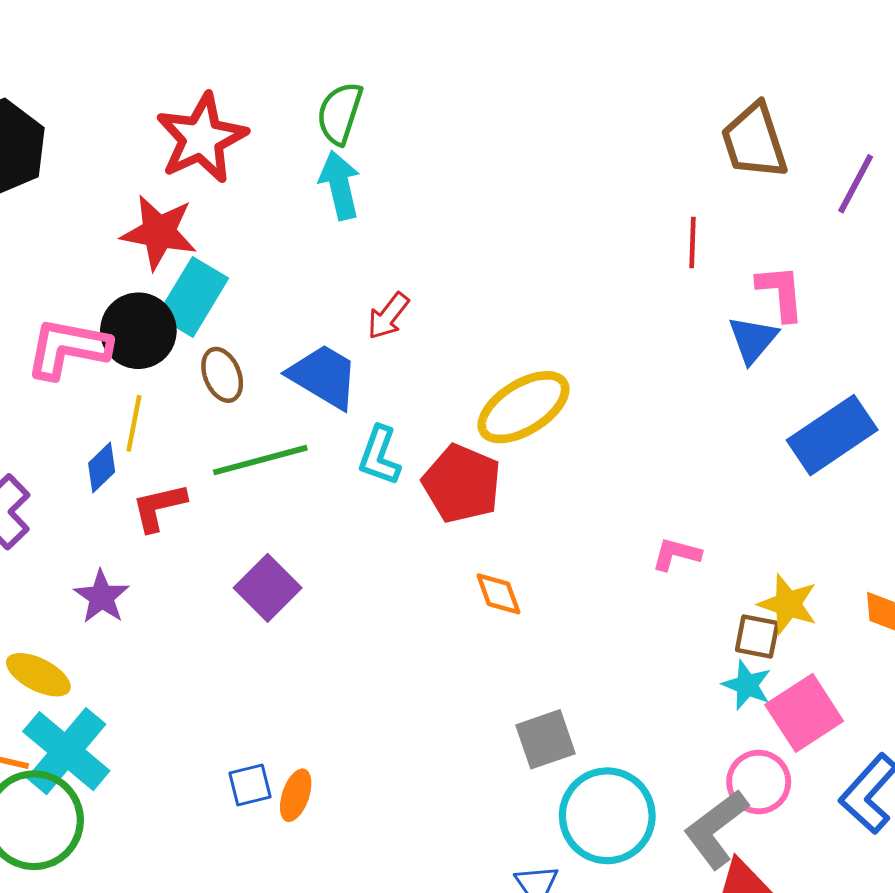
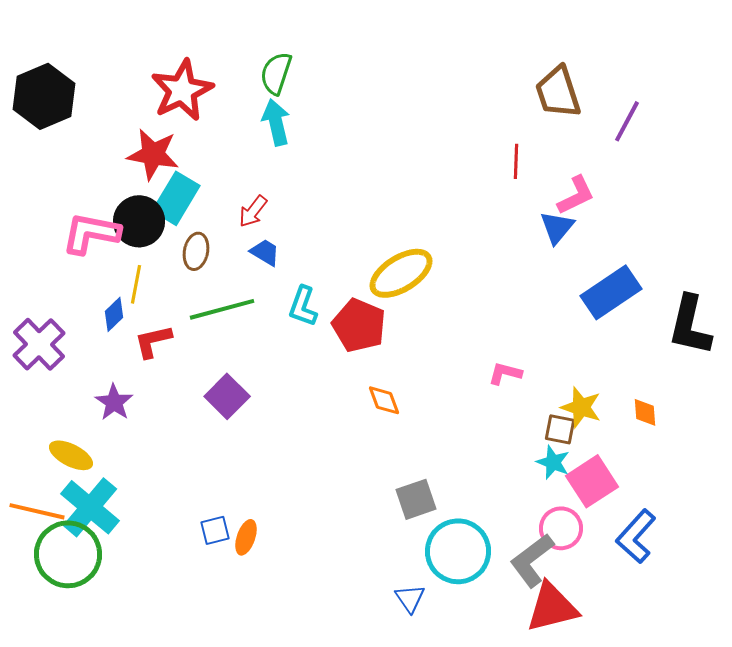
pink L-shape: (781, 293) -> (576, 195), turned 69
red arrow: (388, 316) -> (253, 211), moved
brown ellipse: (222, 375) -> (196, 251), turned 33
blue trapezoid: (324, 376) -> (265, 252), size x0.6

